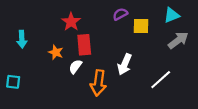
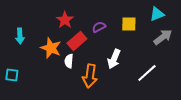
purple semicircle: (120, 14) -> (99, 27), moved
red rectangle: (84, 45) -> (77, 41), turned 54
orange star: (56, 52) -> (51, 48), size x1.5
white semicircle: (75, 67) -> (69, 61), turned -32

